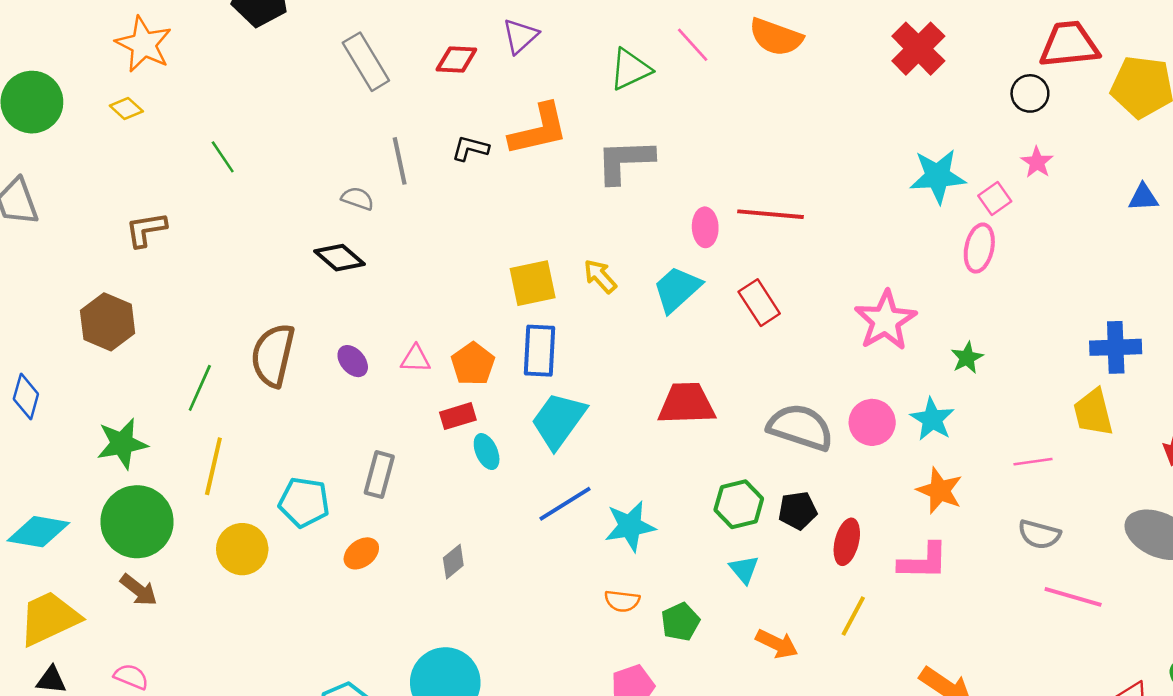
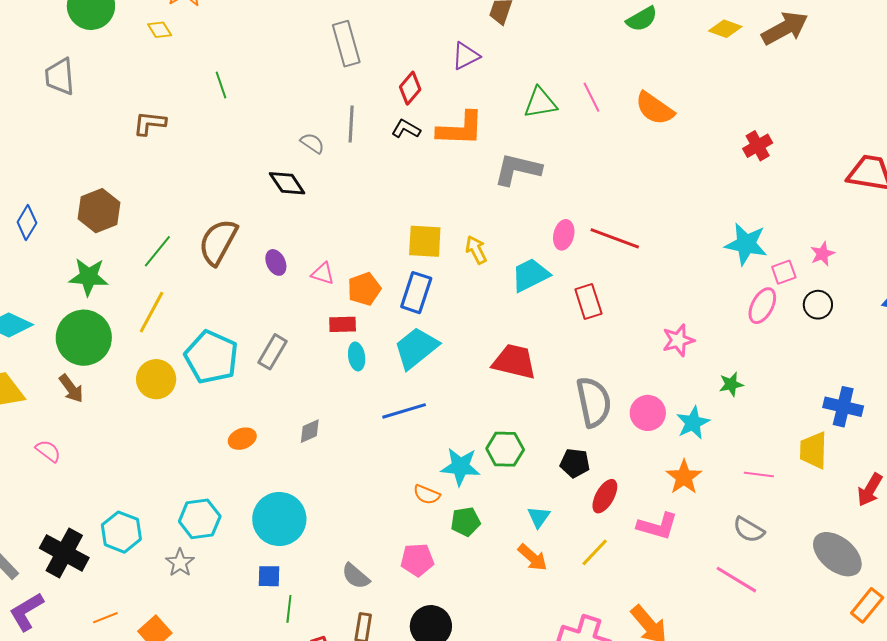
red cross: (918, 49) -> (758, 146), size x0.7
red diamond: (456, 60) -> (410, 88), moved, turned -68
black circle: (1030, 93) -> (818, 305), moved
pink star: (885, 320) -> (678, 340), size x0.7
brown hexagon: (108, 322) -> (99, 211), moved
gray semicircle: (800, 427) -> (594, 402), turned 45
cyan pentagon: (304, 502) -> (211, 357), size x1.4
green hexagon: (739, 504) -> (505, 449), moved
cyan star: (630, 526) -> (460, 467), moved
orange ellipse: (361, 553) -> (242, 439), moved
cyan triangle: (744, 569) -> (539, 517), moved
pink line: (1073, 597) -> (736, 580), moved

